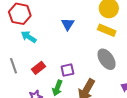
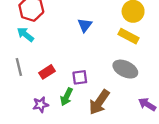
cyan arrow: (29, 37) -> (25, 34), moved
gray ellipse: (107, 59) -> (125, 69), turned -35

